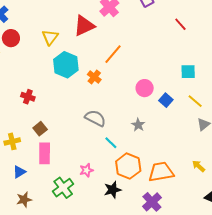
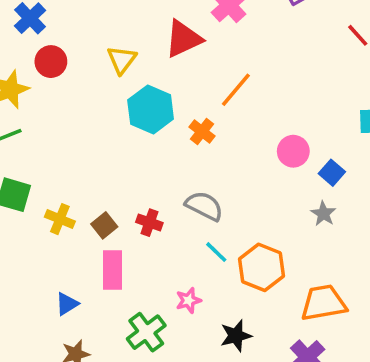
red cross: (28, 97) -> (149, 223), moved
gray star: (138, 125) -> (323, 214), moved
yellow cross: (12, 141) -> (60, 219), moved, turned 35
cyan line: (111, 143) -> (216, 252), moved
orange hexagon: (128, 166) -> (262, 267), moved

